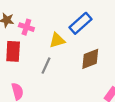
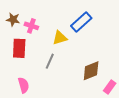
brown diamond: (90, 59) -> (91, 71), moved

